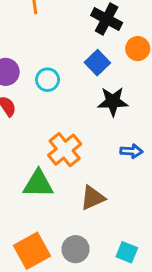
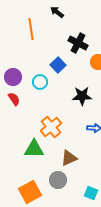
blue square: (97, 63) -> (58, 65), moved
gray circle: (76, 249) -> (58, 180), moved

